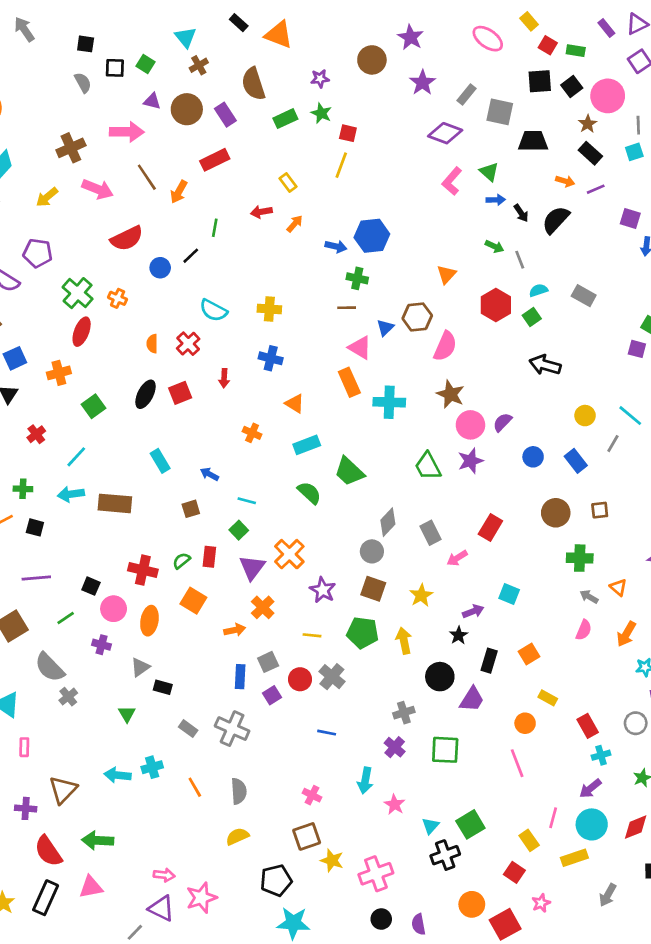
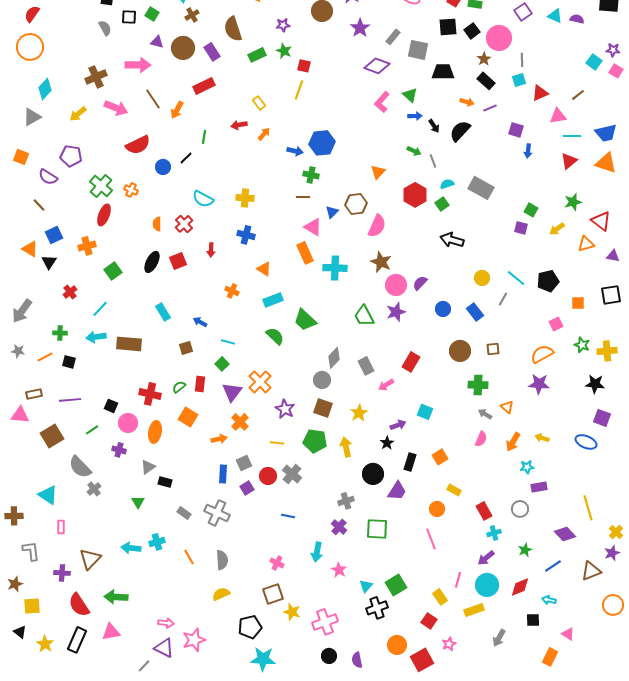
gray rectangle: (584, 296) -> (481, 188), size x1.4

